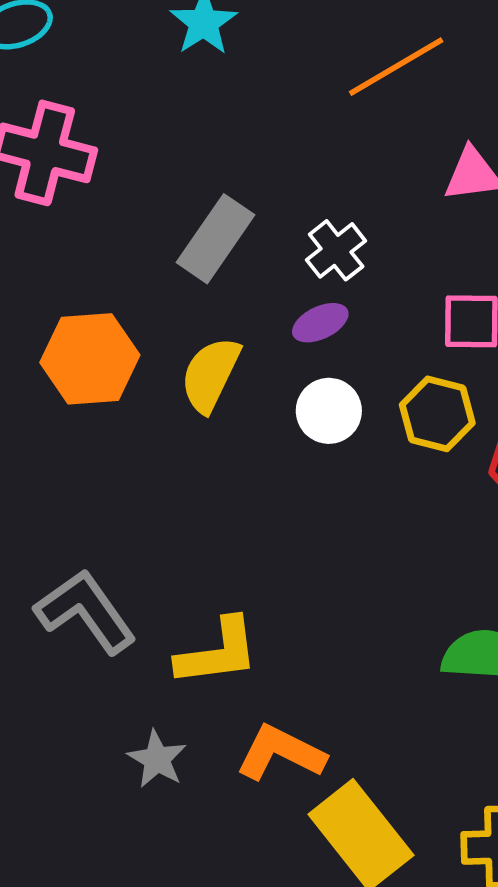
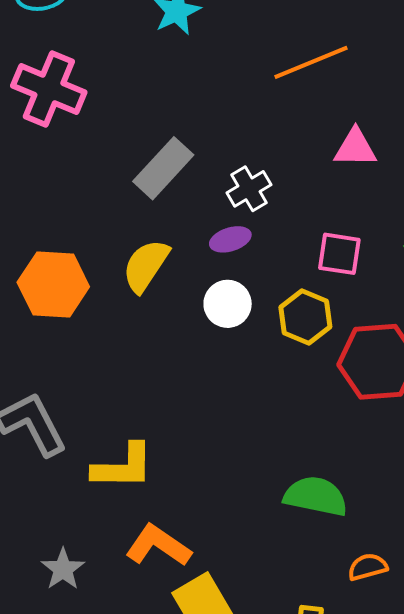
orange hexagon: (90, 359) -> (53, 284), moved
gray star: (157, 759) -> (63, 569), moved

